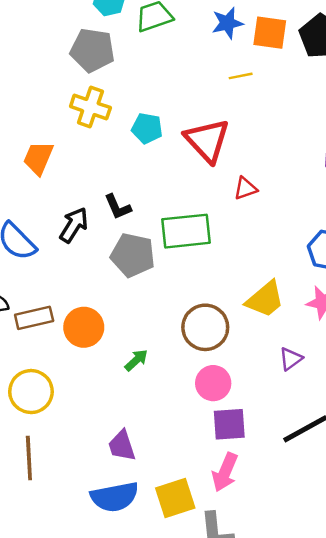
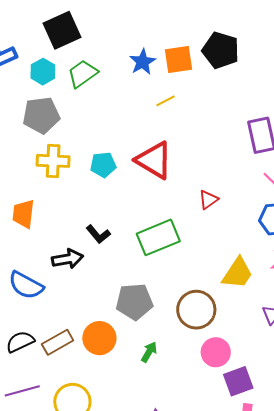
red triangle: (245, 188) -> (208, 200), moved
black arrow: (74, 225) -> (68, 259), turned 64
gray pentagon: (133, 255) -> (134, 302), moved

